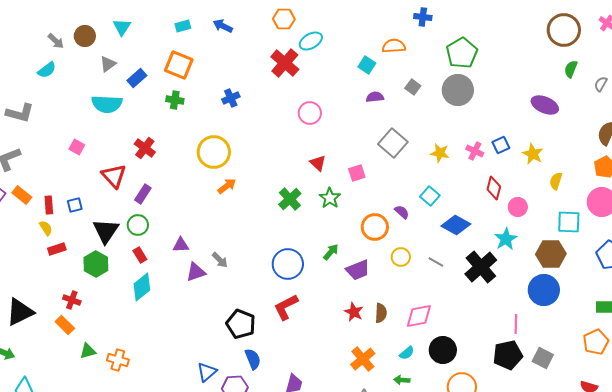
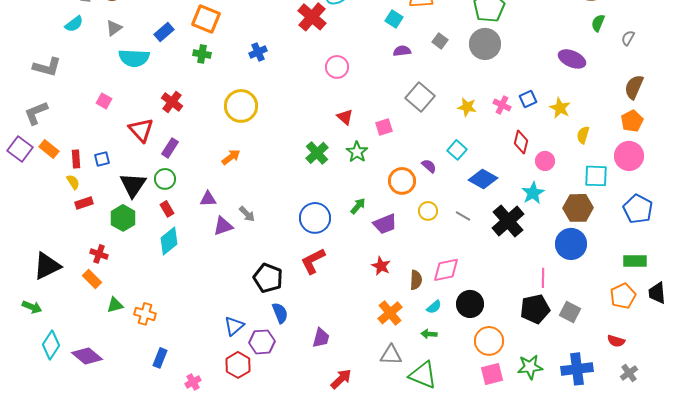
gray triangle: (108, 64) -> (114, 28), moved
orange arrow: (227, 186) -> (231, 157), moved
brown semicircle: (381, 313) -> (416, 280), moved

